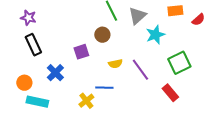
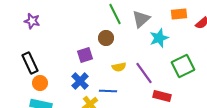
black rectangle: (33, 45) -> (30, 63), moved
blue cross: (55, 73) -> (80, 81), moved
orange circle: (24, 83) -> (40, 83), moved
red rectangle: (170, 93) -> (162, 96), moved, turned -36

